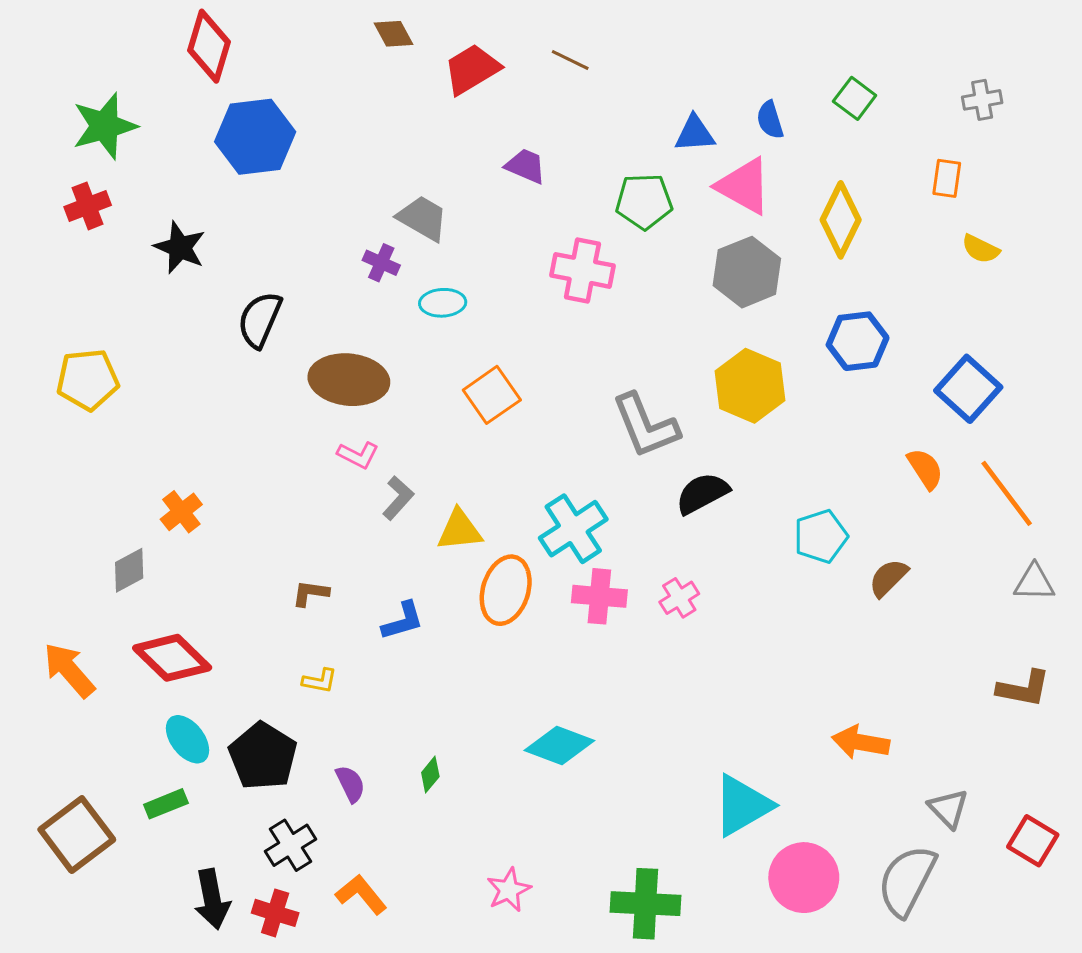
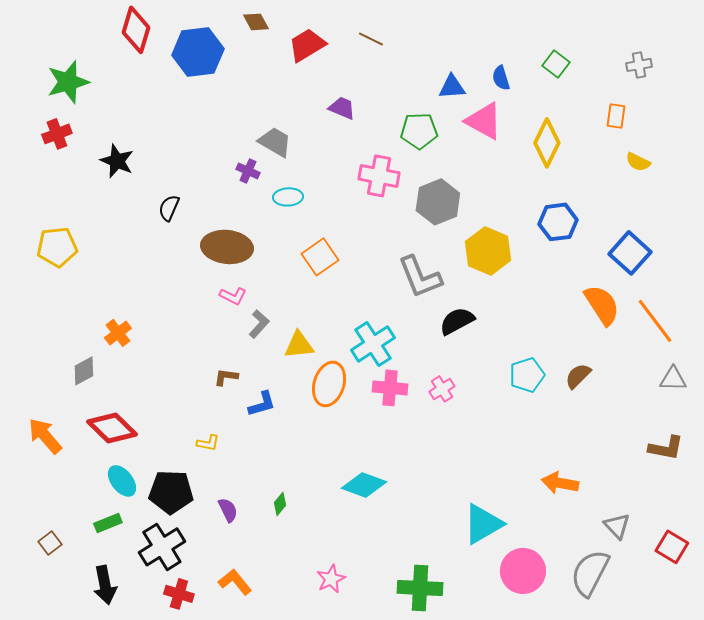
blue hexagon: (255, 137) -> (198, 52), moved
gray hexagon: (747, 272) -> (438, 202), moved
black semicircle: (260, 320) -> (169, 208), size x0.7
orange semicircle: (925, 469) -> (602, 305), size x1.5
cyan pentagon: (821, 536) -> (527, 375), moved
brown L-shape: (310, 593) -> (226, 377), moved
black pentagon: (263, 756) -> (171, 492), turned -30
brown square: (77, 835) -> (50, 543), size x0.5
black cross: (290, 845) -> (162, 547), moved, size x1.4
black arrow: (212, 899) -> (105, 585), moved

